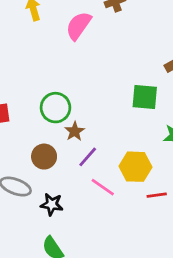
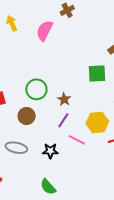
brown star: (75, 131) -> (64, 99), moved
brown circle: (44, 157) -> (27, 116), moved
black star: (52, 204) -> (50, 151), moved

